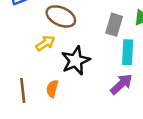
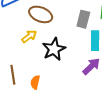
orange semicircle: (52, 89) -> (35, 82), moved

